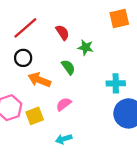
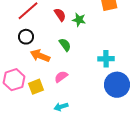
green star: (86, 47) -> (79, 20), moved

